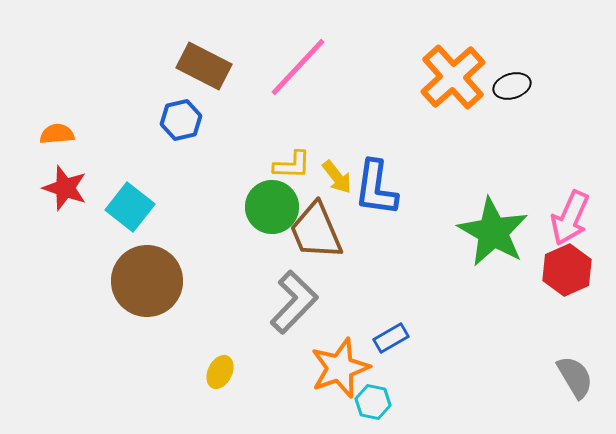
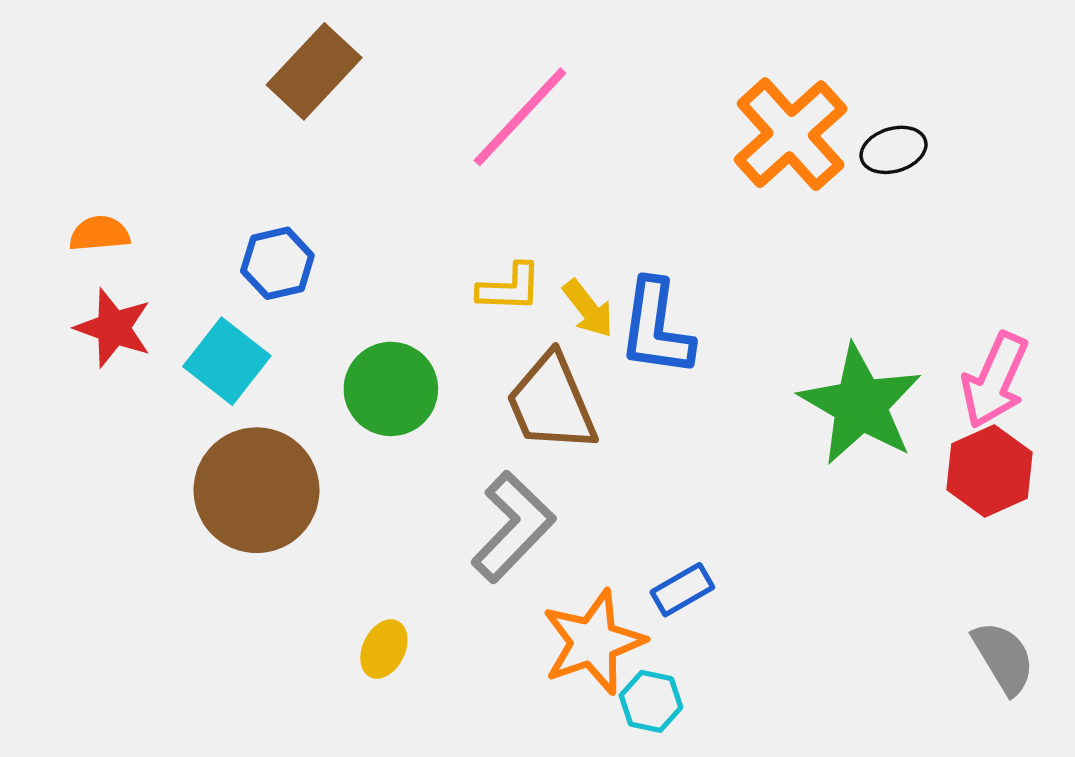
brown rectangle: (204, 66) -> (314, 71), moved, turned -74
blue hexagon: (181, 120) -> (277, 263), moved
green circle: (272, 207) -> (391, 389), moved

